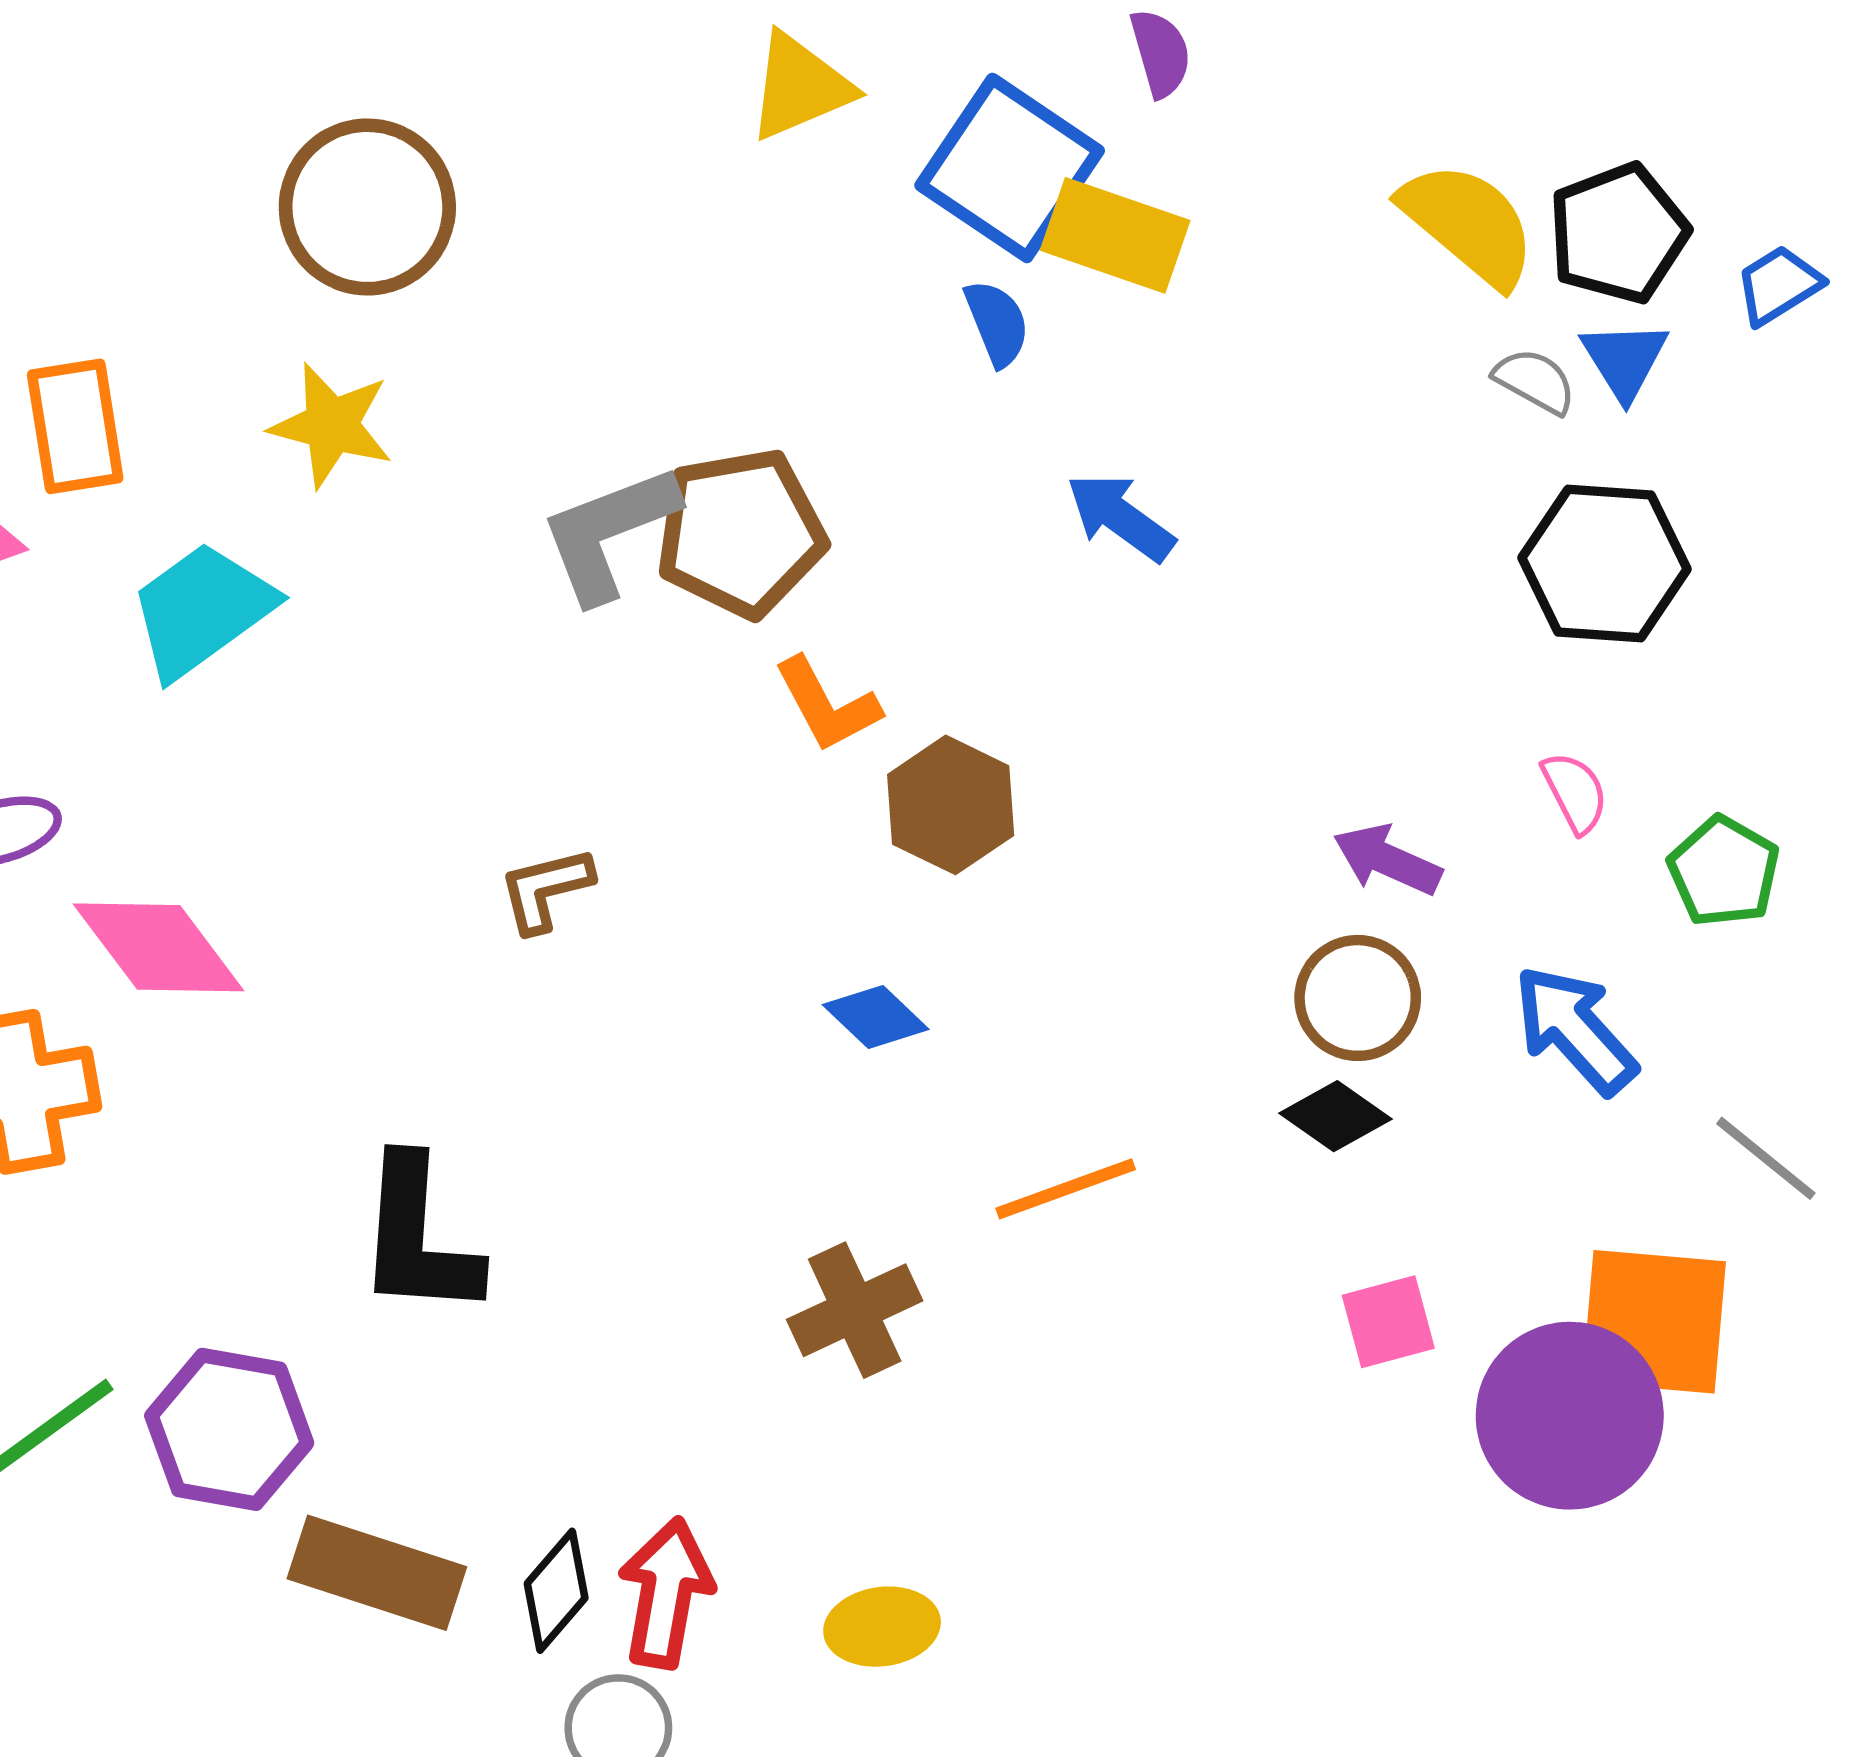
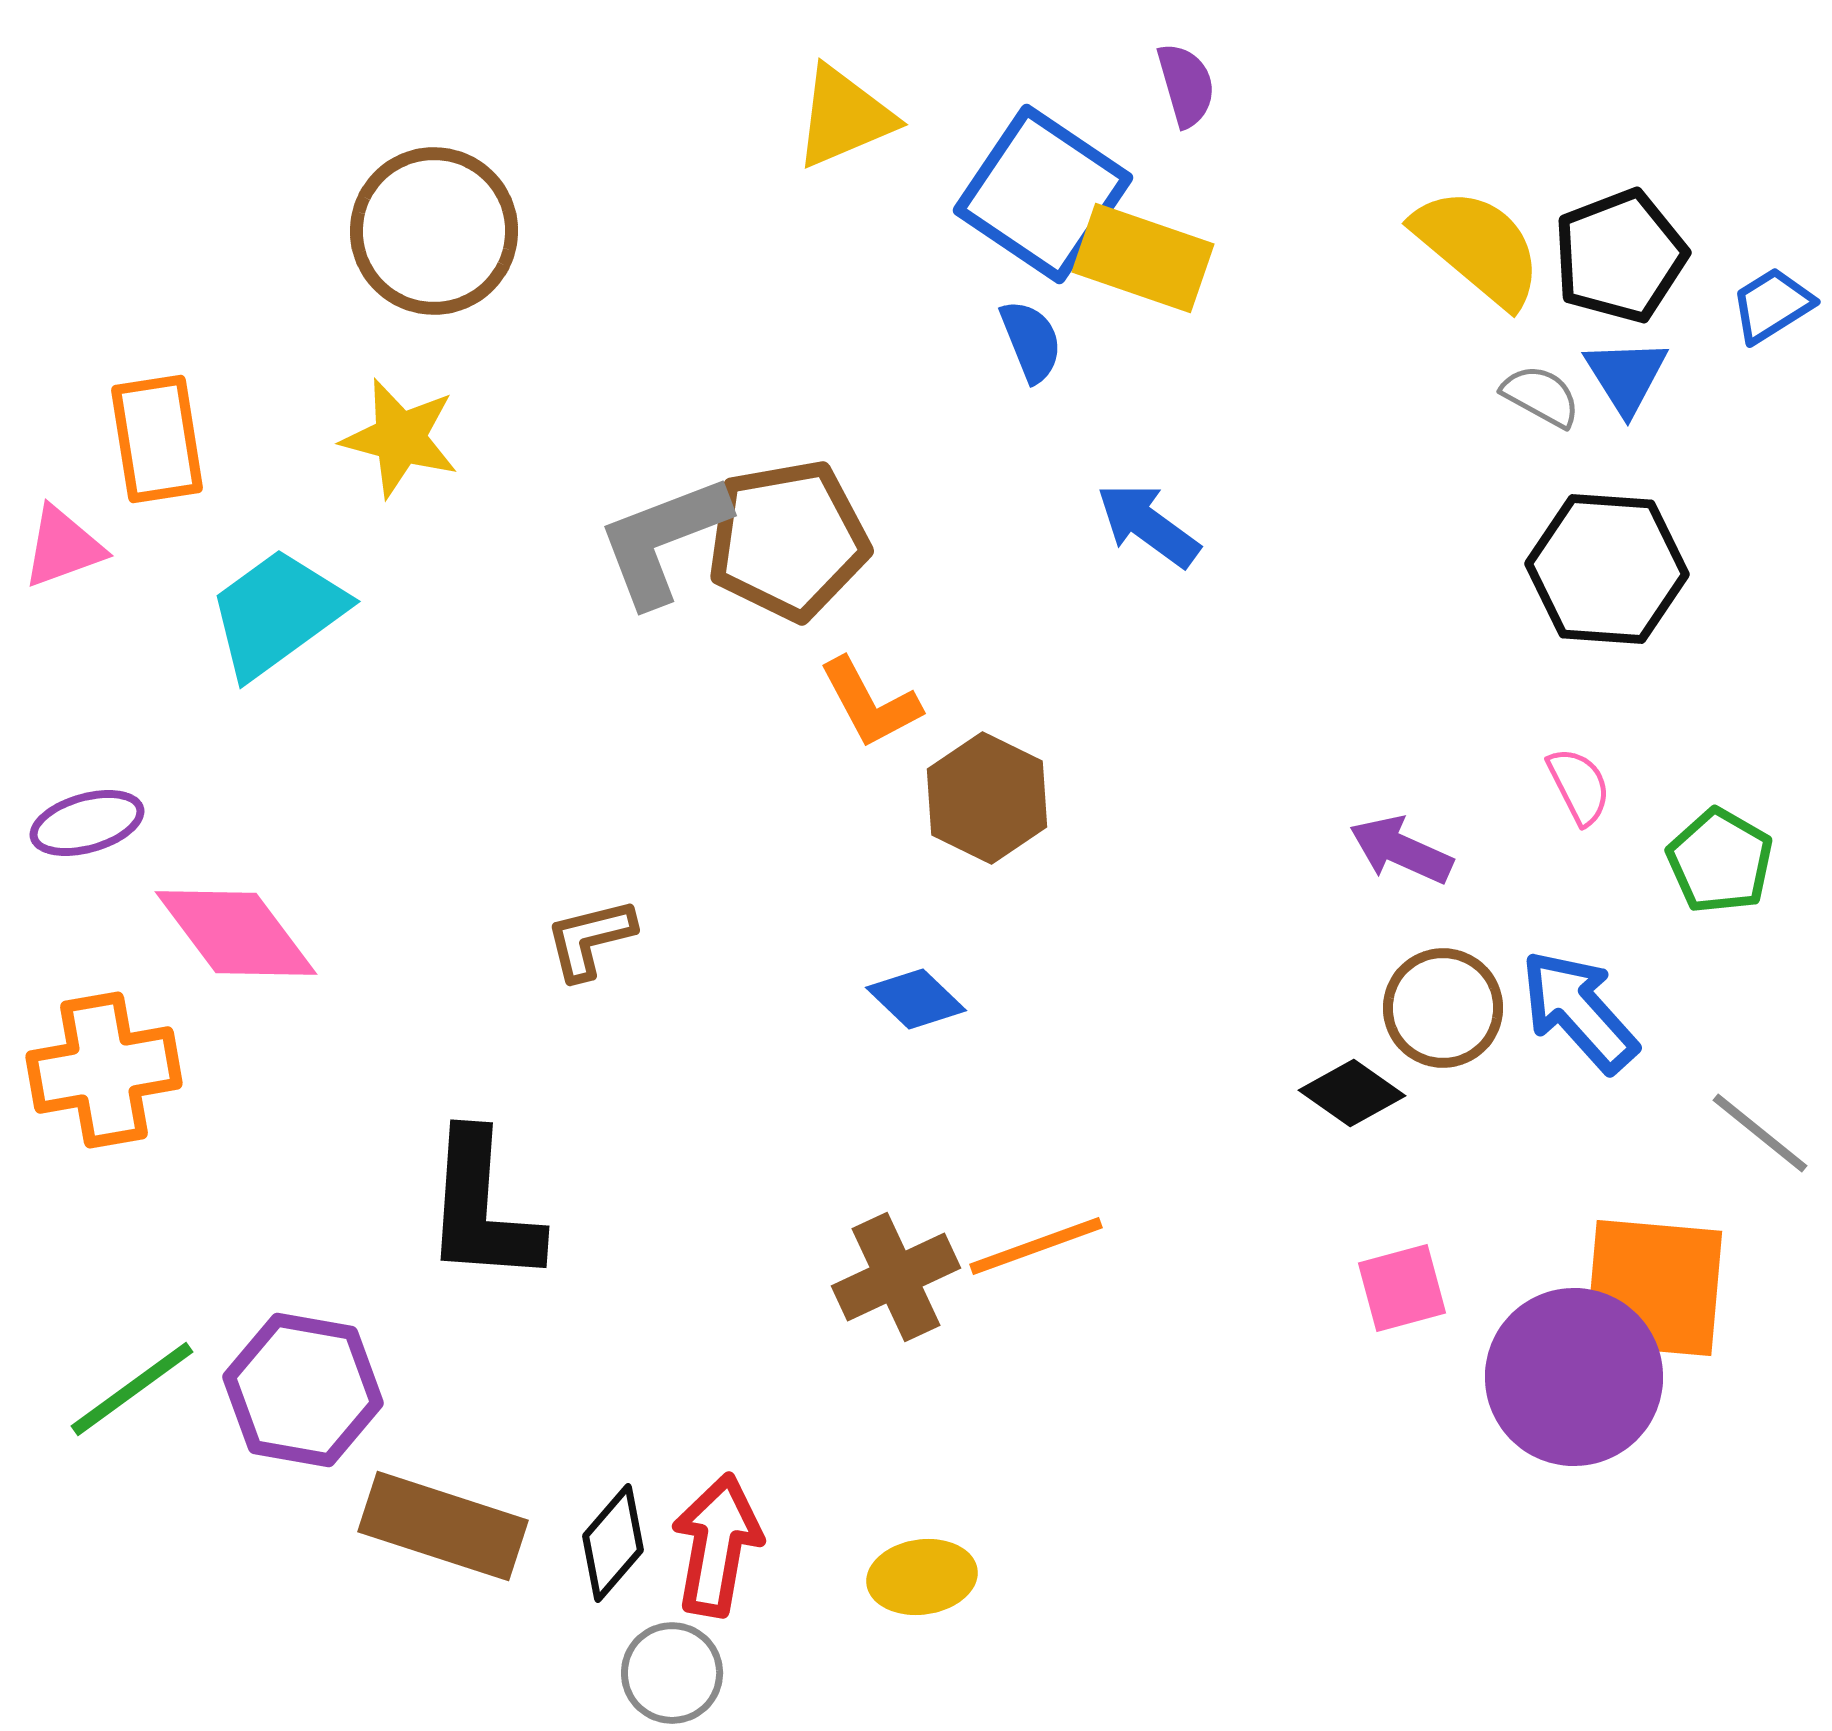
brown L-shape: (546, 889) -> (590, 939), moved
brown circle: (1358, 998) -> (1443, 1008), moved
orange line: (1066, 1189) -> (1036, 1246), moved

